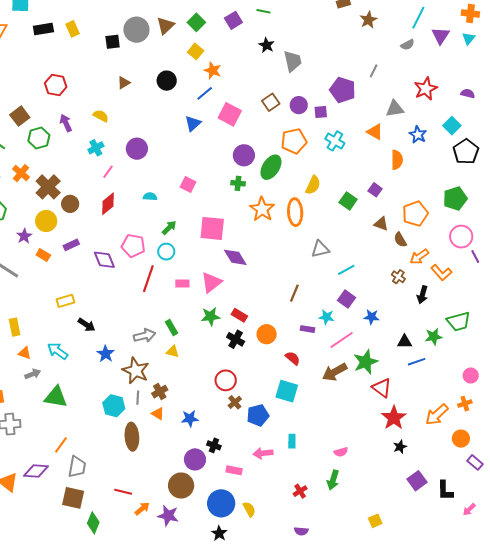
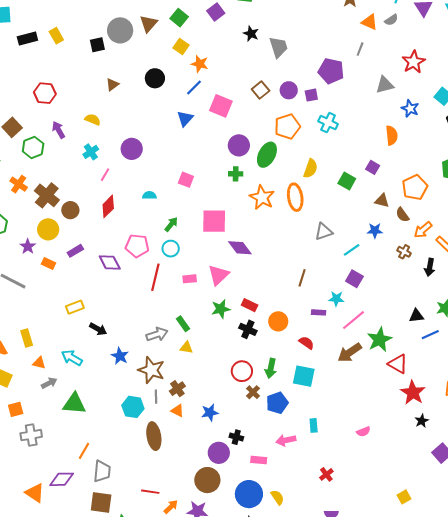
orange triangle: (375, 132) -> (369, 22), moved
blue star: (371, 317) -> (375, 231), moved
green arrow: (333, 480) -> (271, 368), moved

